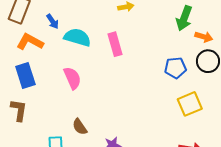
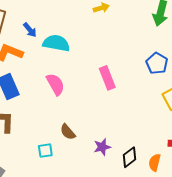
pink rectangle: (115, 44) -> (107, 78), moved
blue pentagon: (175, 68) -> (157, 63), turned -30

